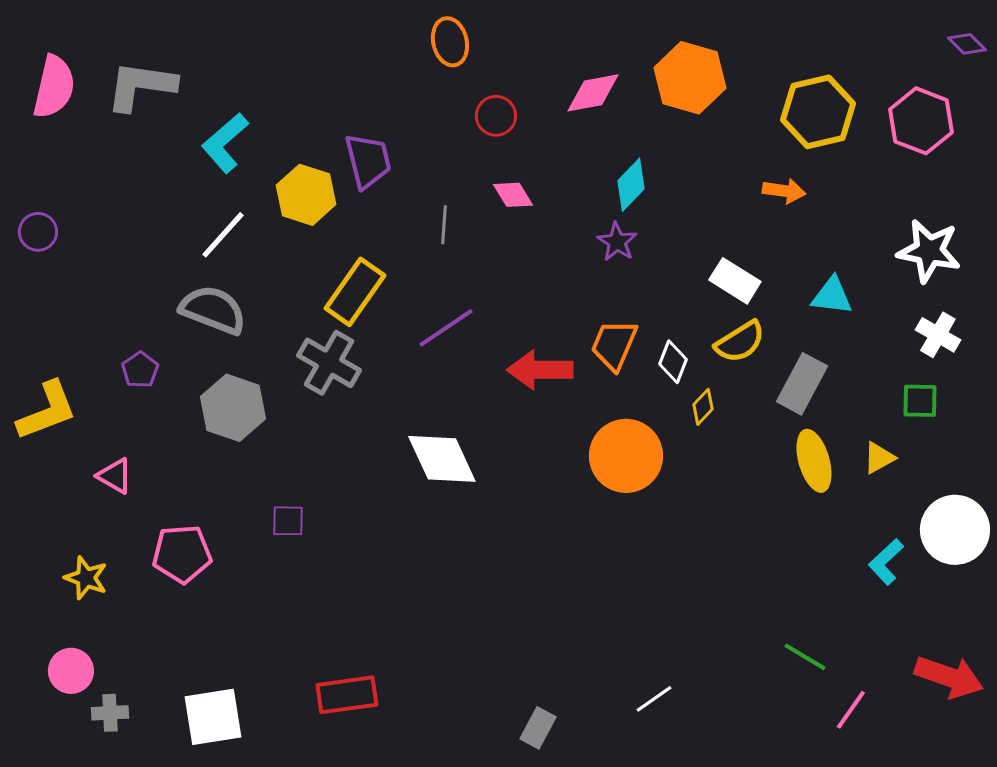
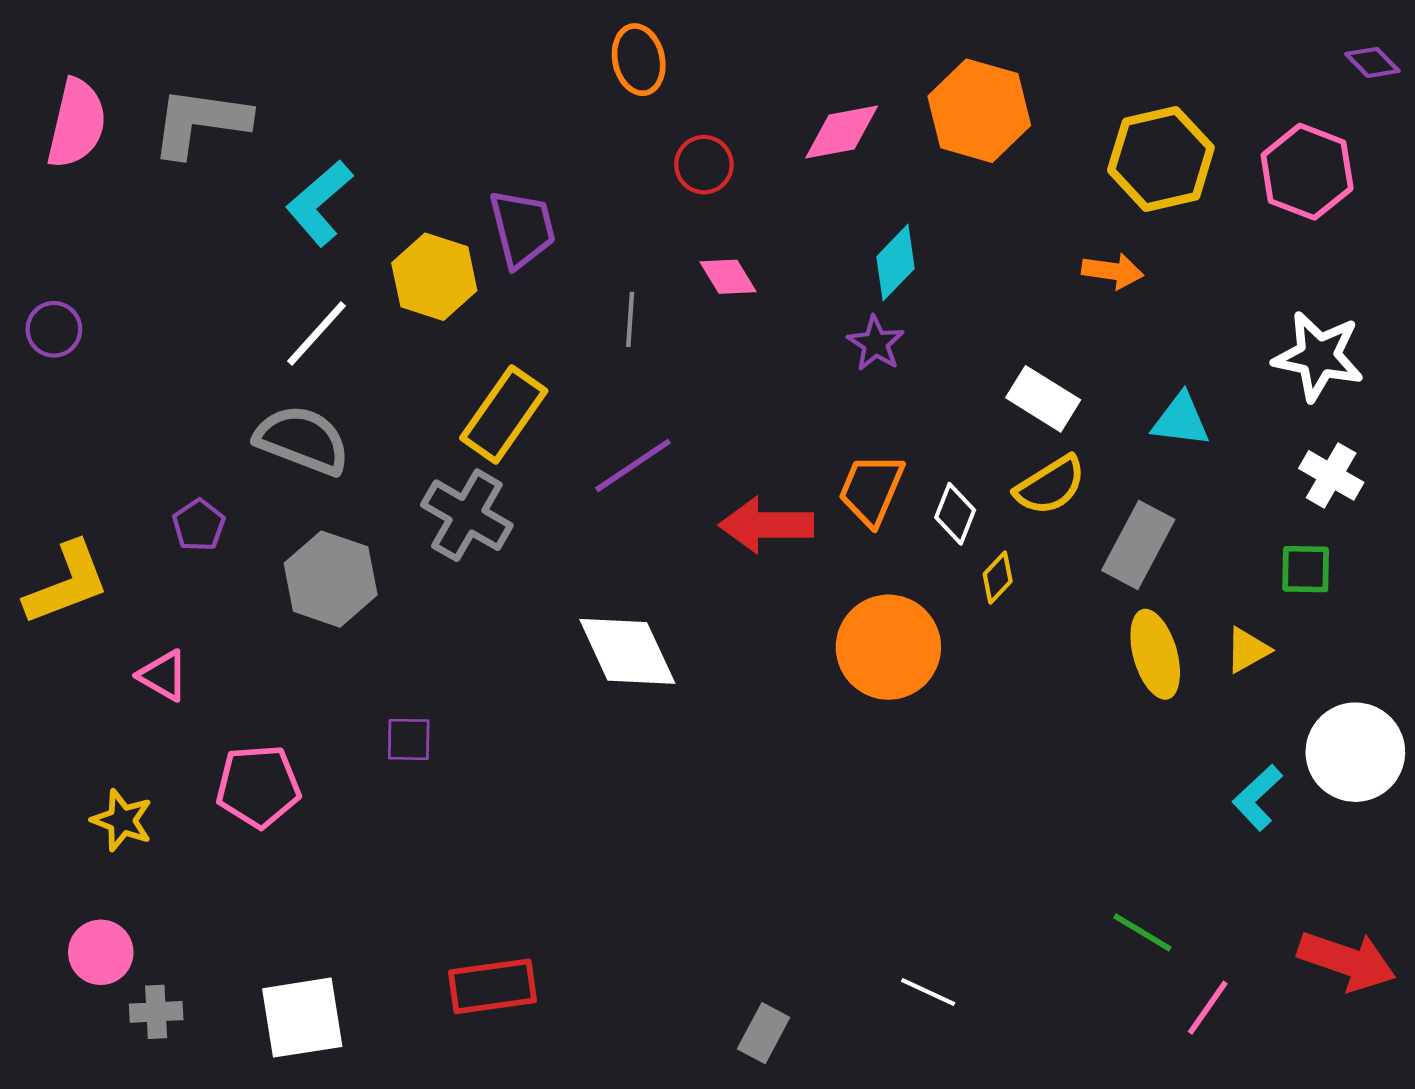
white line: (654, 699) -> (928, 992), turned 60

